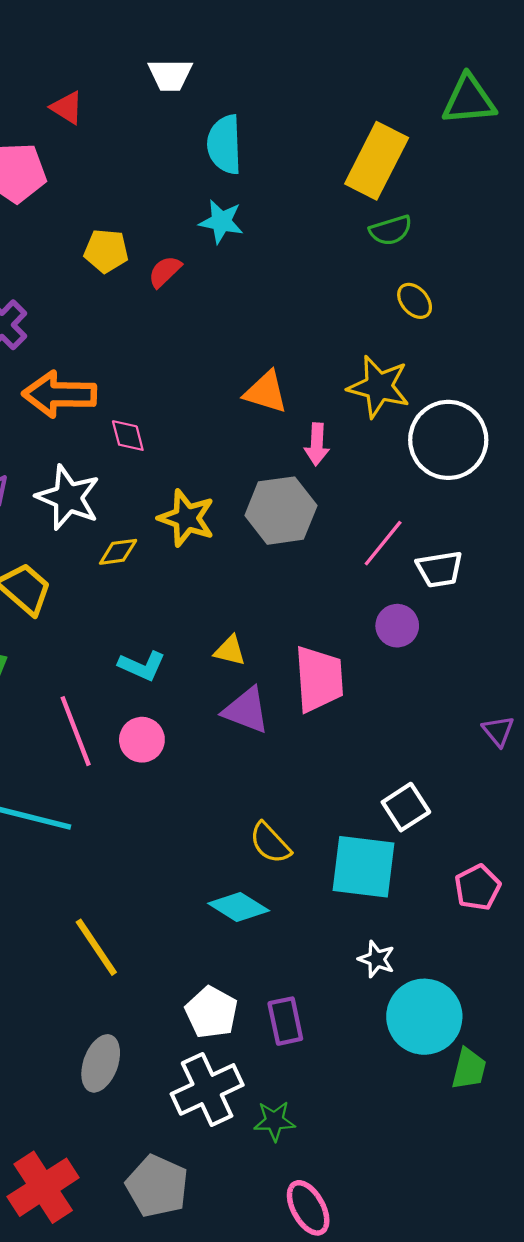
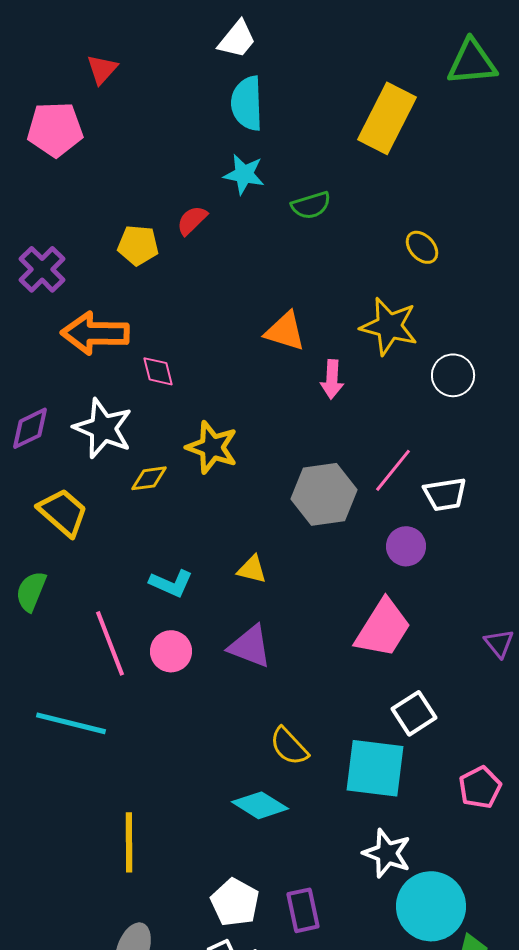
white trapezoid: (170, 75) -> (237, 39), moved, turned -51
red triangle: (67, 108) -> (102, 69), turned 40
green semicircle: (391, 230) -> (311, 205), moved
yellow pentagon: (106, 251) -> (138, 245), moved
white circle: (448, 440) -> (453, 375), size x0.6
gray hexagon: (281, 511) -> (324, 494), moved
pink trapezoid: (319, 679) -> (383, 628), moved, turned 36
purple triangle: (246, 710) -> (250, 646), moved
yellow line: (96, 947) -> (129, 842), turned 34
white star: (377, 959) -> (387, 853), size x1.4

